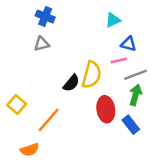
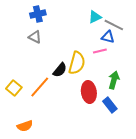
blue cross: (45, 17) -> (38, 14), turned -35
gray triangle: (42, 44) -> (35, 37), turned 40
gray line: (136, 75) -> (114, 25), moved, turned 48
orange line: (49, 120) -> (40, 87), moved

